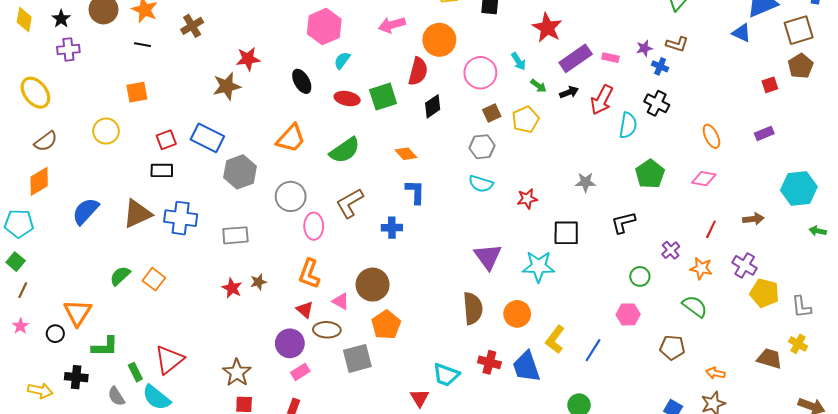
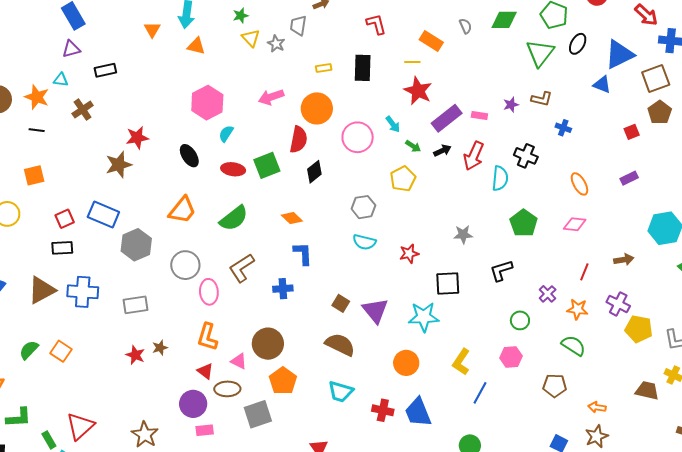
blue cross: (660, 66) -> (563, 128), moved
brown square: (492, 113) -> (341, 303), moved, turned -30
brown semicircle: (473, 308) -> (340, 345), moved, turned -56
yellow L-shape: (555, 339) -> (461, 362), moved
pink rectangle: (300, 372) -> (205, 430), turned 30
cyan trapezoid: (446, 375) -> (341, 392), moved

